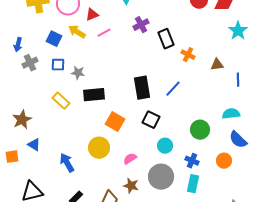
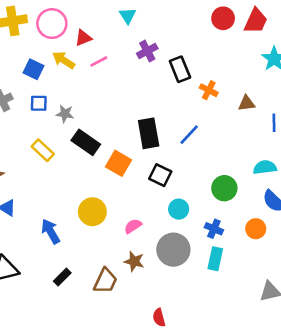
black rectangle: (94, 95) -> (86, 142), turned 40
orange square: (115, 122) -> (119, 163), moved

